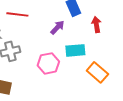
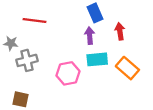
purple arrow: (57, 27) -> (90, 36), moved, turned -49
orange rectangle: (97, 72) -> (127, 68), moved

